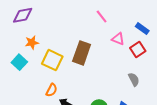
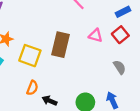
blue rectangle: (142, 29) -> (123, 12), turned -56
pink triangle: (118, 39) -> (95, 35), moved

